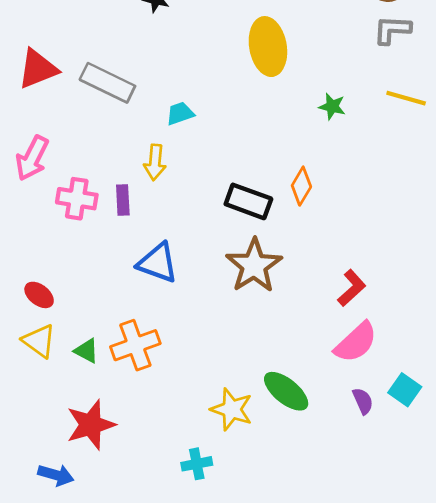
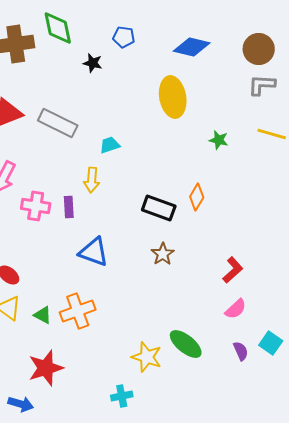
brown star: (254, 266) -> (163, 254), size x0.6
pink semicircle: (356, 342) -> (236, 309), size x0.7

